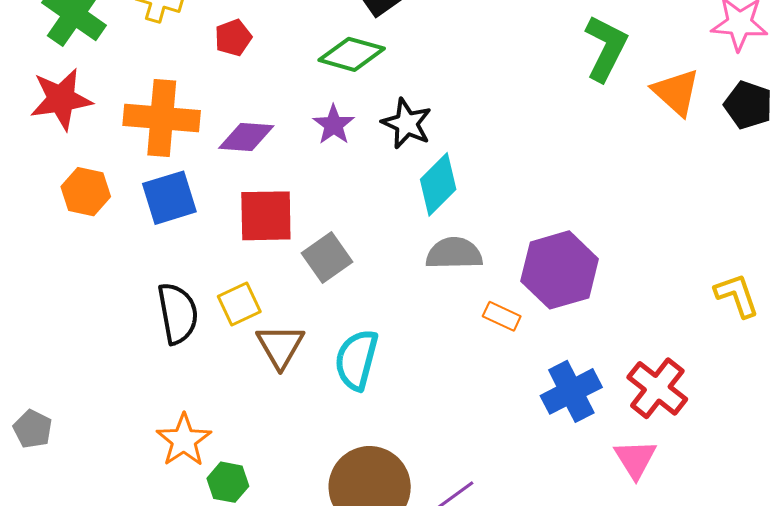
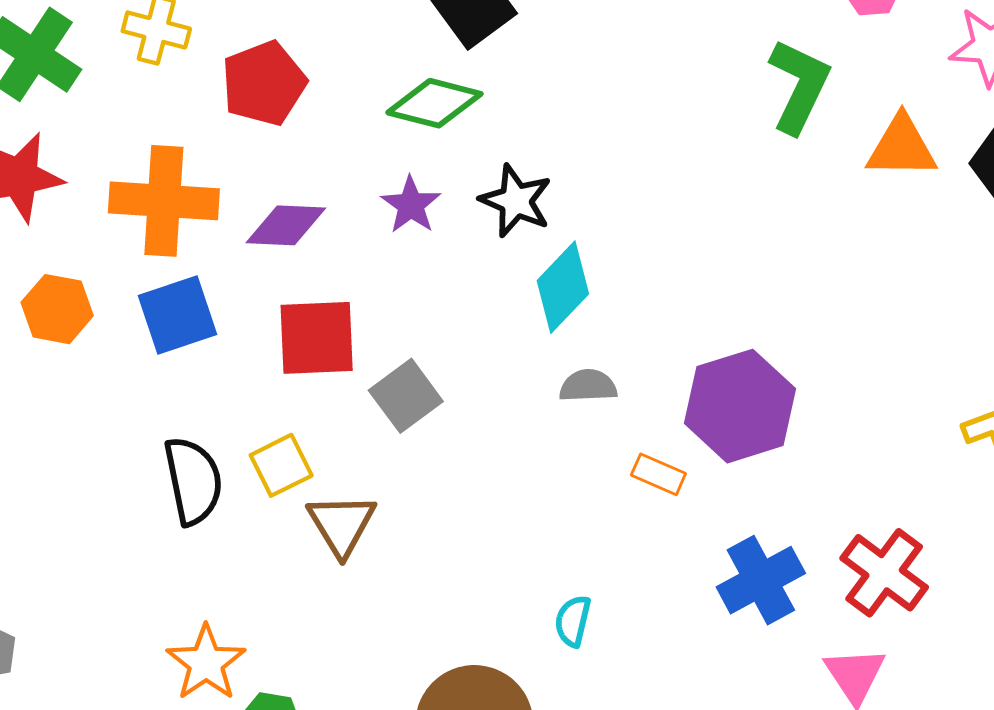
red pentagon: (233, 38) -> (264, 83), size x1.6
orange triangle: (676, 92) -> (902, 147), turned -40
gray semicircle: (454, 253) -> (588, 386), size x0.7
cyan semicircle: (356, 360) -> (573, 621), moved, size x0.6

